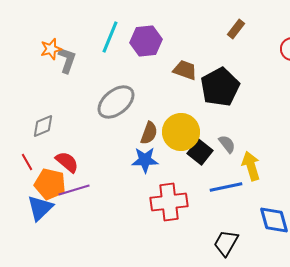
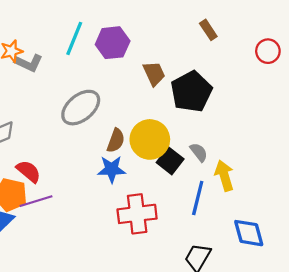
brown rectangle: (236, 29) -> (208, 30), turned -72
gray L-shape: (67, 60) -> (29, 63), turned 96
brown trapezoid: (185, 70) -> (154, 73), turned 45
blue line: (226, 187) -> (198, 198), turned -64

